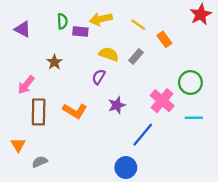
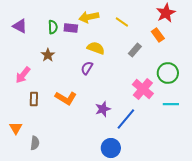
red star: (201, 14) -> (166, 13), moved
green semicircle: (62, 21) -> (53, 27), moved
orange rectangle: (164, 39) -> (158, 35), moved
gray rectangle: (136, 56) -> (135, 50), moved
purple star: (117, 105) -> (103, 109), moved
brown rectangle: (39, 112) -> (34, 99), size x0.6
gray semicircle: (40, 162) -> (35, 143), turned 120

